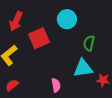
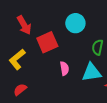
red arrow: (16, 21) -> (24, 25), turned -54
pink semicircle: (56, 85) -> (64, 68), moved

